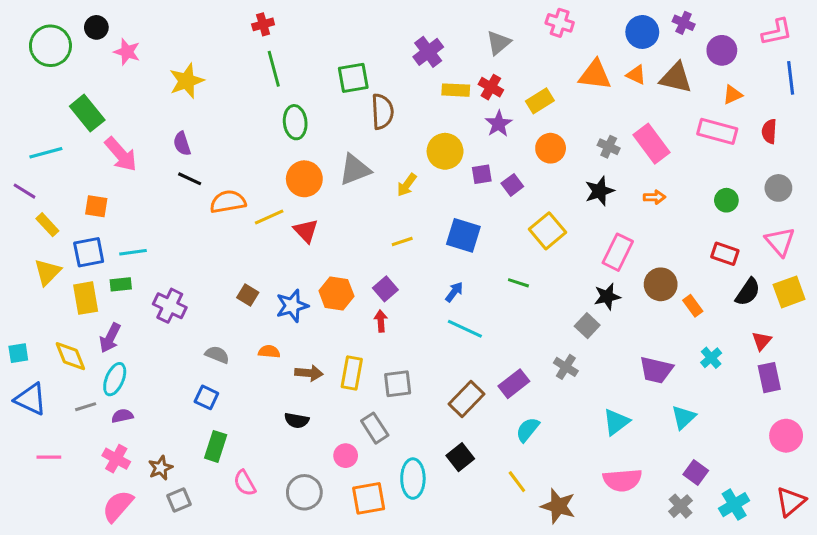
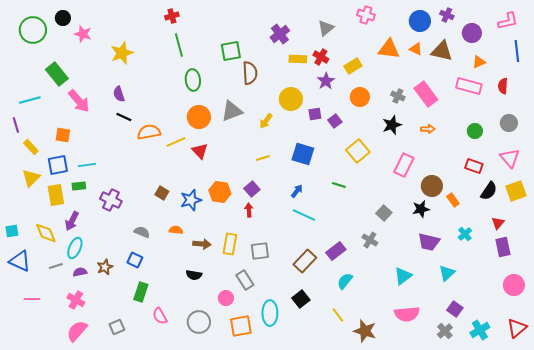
purple line: (24, 191) -> (16, 125), turned 42
black star: (607, 297) -> (421, 209), moved
brown star: (161, 468) -> (105, 267), moved

